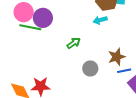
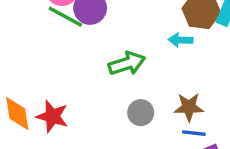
green arrow: (74, 43) -> (127, 63), size x1.5

